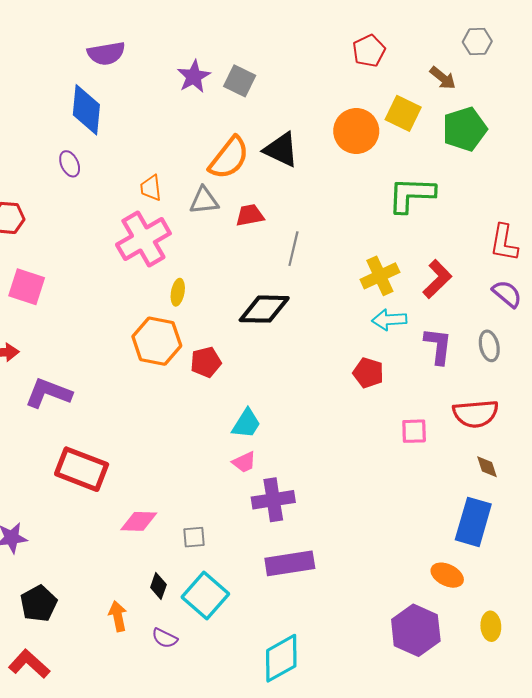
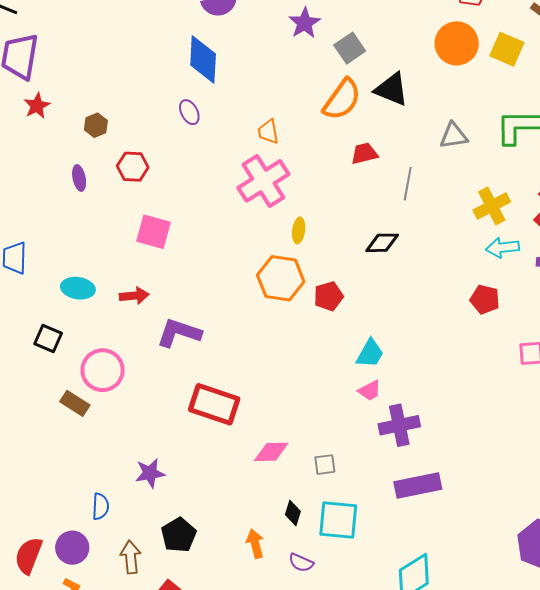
gray square: (240, 81) -> (350, 48), moved, turned 32
orange circle: (356, 131) -> (457, 43), moved
gray triangle: (204, 201) -> (454, 136), moved
black diamond: (264, 309) -> (382, 243), size x0.7
cyan square: (205, 596) -> (338, 520), turned -33

